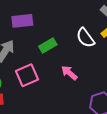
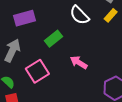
white semicircle: (85, 38) -> (79, 15), moved

